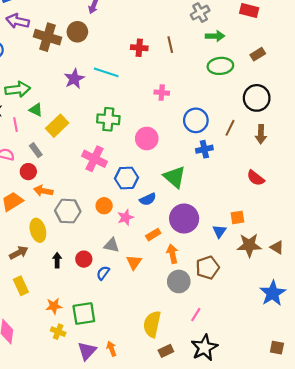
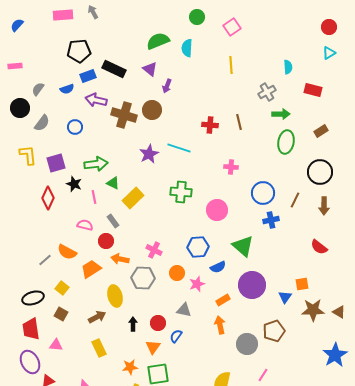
green ellipse: (220, 66) -> (286, 142), turned -75
pink cross: (94, 159) -> (154, 250), moved, size x0.7
orange arrow: (172, 254) -> (220, 325), moved
orange triangle: (134, 262) -> (153, 347), moved

